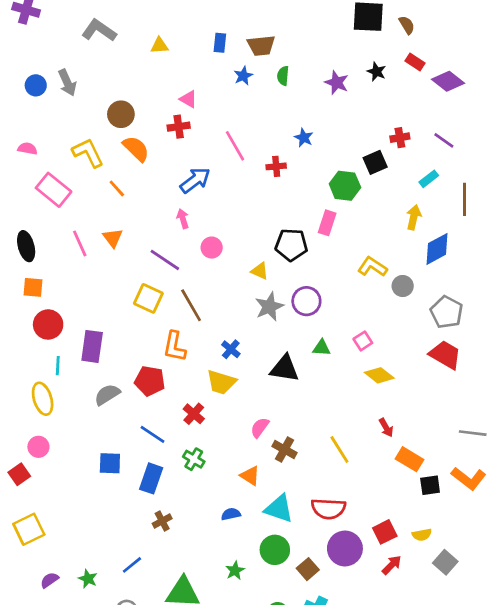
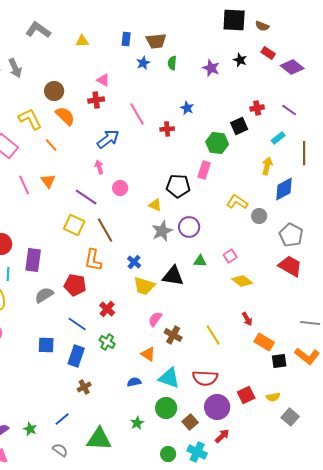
brown semicircle: (407, 25) -> (262, 26), turned 144
yellow trapezoid: (221, 382) -> (144, 286), moved
red arrow: (392, 565) -> (222, 436), moved

